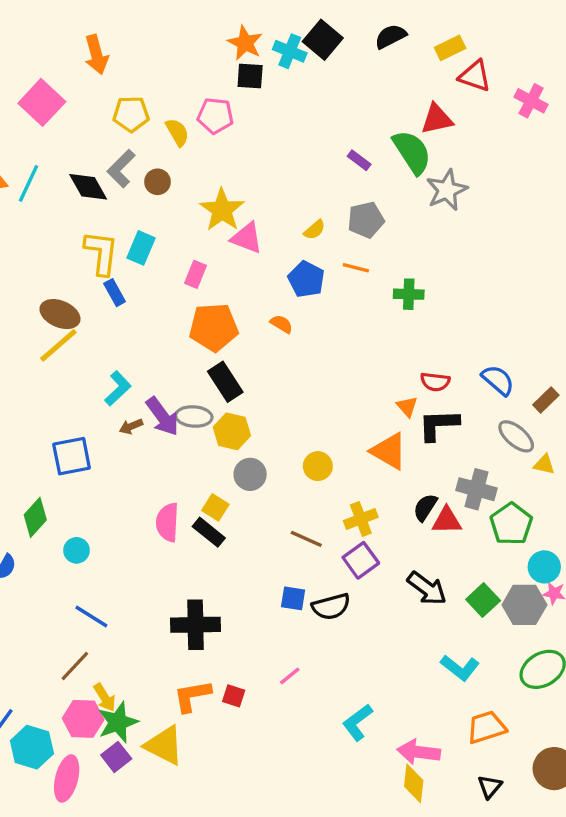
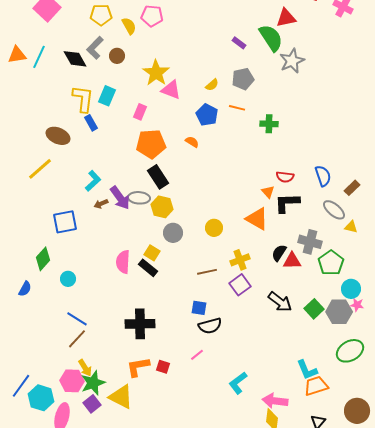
yellow line: (58, 345) -> (40, 169), moved
blue semicircle: (498, 380) -> (323, 176), turned 30
brown line: (306, 539) -> (207, 272), turned -36
black semicircle: (331, 607) -> (210, 326), moved
brown line: (75, 666) -> (77, 339), moved
cyan L-shape: (460, 668) -> (307, 370), moved, turned 30

